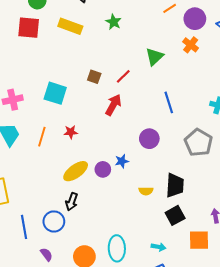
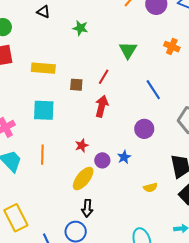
yellow rectangle: (70, 26) -> (43, 68), moved
orange cross: (191, 45) -> (172, 47), moved
red star: (71, 132) -> (82, 145), moved
purple circle: (103, 169) -> (102, 160), moved
yellow semicircle: (146, 191) -> (150, 188), moved

